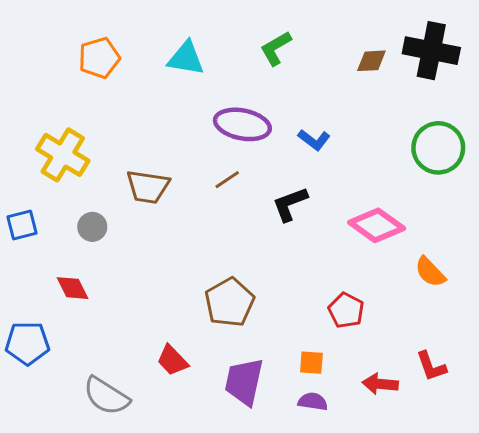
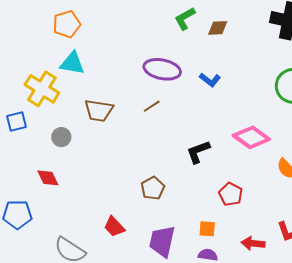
cyan triangle: (186, 58) -> (72, 63), moved
brown diamond: (371, 61) -> (218, 28), moved
black L-shape: (290, 204) -> (198, 152), moved
blue square: (22, 225) -> (17, 122), moved
brown pentagon: (230, 302) -> (153, 188), size x0.7

